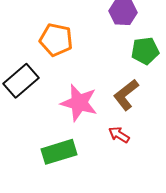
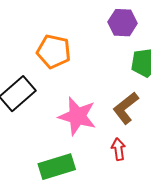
red arrow: (119, 135) -> (118, 149), turned 50

